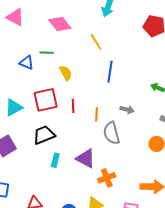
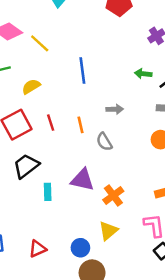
yellow line: (96, 42) -> (40, 43), moved
yellow semicircle: (66, 73) -> (31, 87), turned -77
gray semicircle: (111, 133) -> (104, 142), size x0.7

